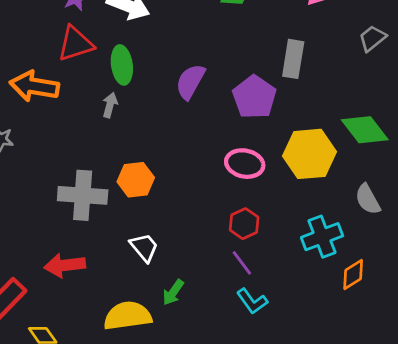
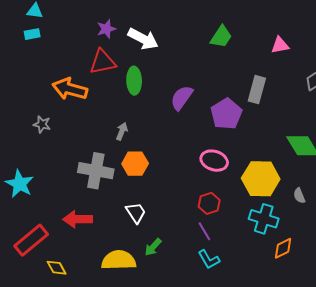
gray arrow: (110, 105) -> (122, 131), moved
yellow hexagon: (309, 154) -> (261, 179), moved
gray semicircle: (368, 199) -> (299, 196), size x0.7
cyan cross: (322, 237) -> (264, 219), turned 32

